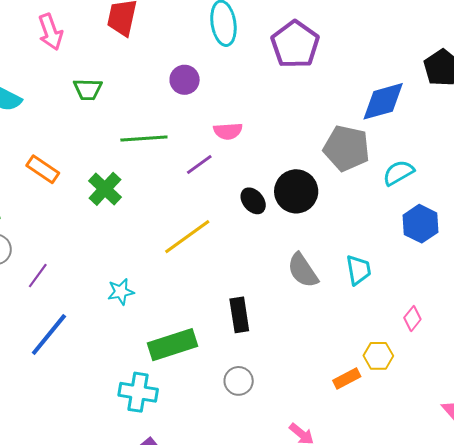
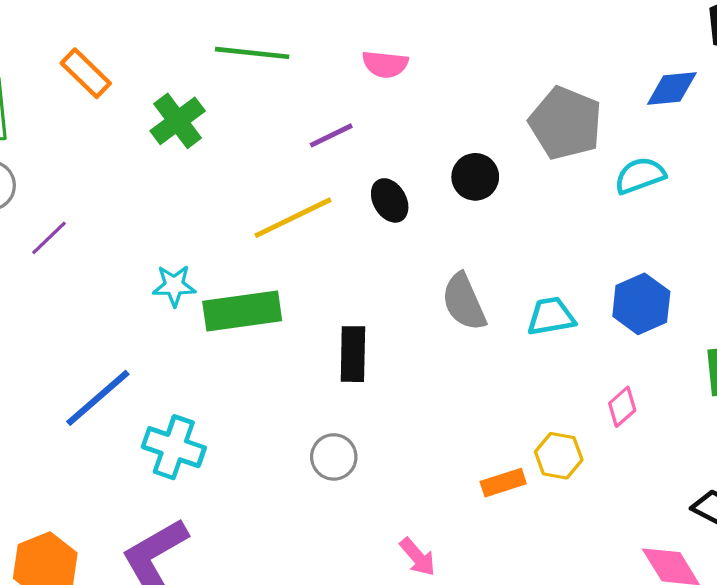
blue diamond: (383, 101) -> (672, 88), moved, size x0.7
purple line: (199, 165) -> (331, 135), moved
black circle: (296, 191) -> (475, 177), size x0.7
black ellipse: (253, 201) -> (390, 200), moved
blue hexagon: (420, 224) -> (641, 304), moved
cyan trapezoid: (358, 270) -> (551, 316), turned -100
blue line: (49, 335) -> (98, 398), moved
green rectangle: (172, 345) -> (242, 311), moved

